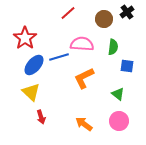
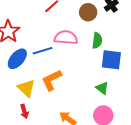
blue square: (127, 66) -> (111, 60), size x1.5
orange L-shape: (84, 78) -> (52, 80), moved
yellow triangle: (31, 92) -> (26, 88), moved

